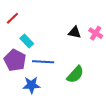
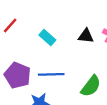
cyan rectangle: (27, 41) -> (47, 37), moved

